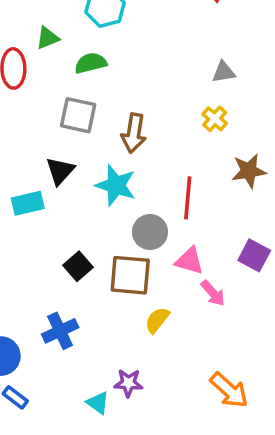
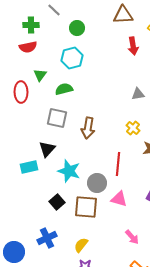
green triangle: (48, 38) -> (40, 75), turned -32
yellow cross: (215, 119) -> (133, 128), moved
cyan star: (116, 185) -> (69, 171), moved
pink arrow: (213, 293) -> (132, 237), moved
yellow semicircle: (157, 320) -> (81, 245), moved

